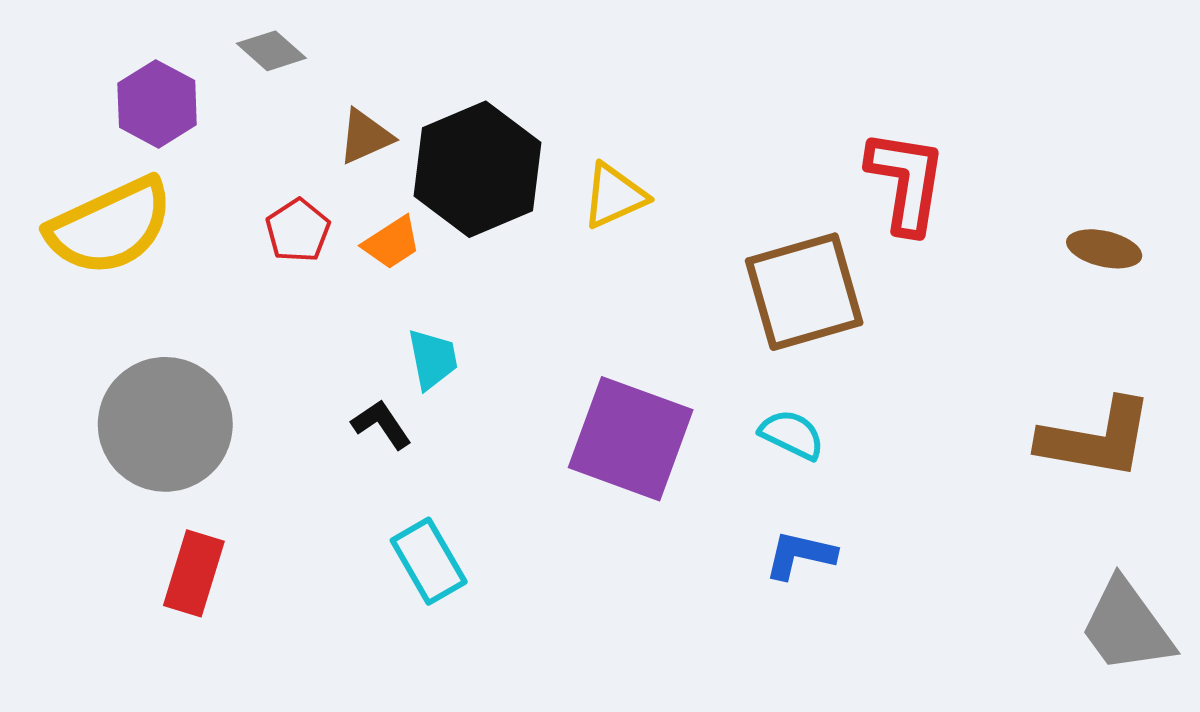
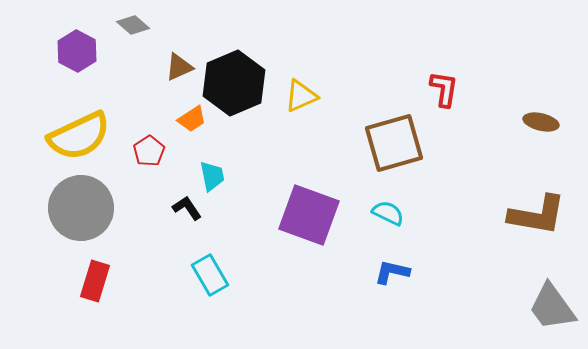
red L-shape: (906, 181) -> (444, 89), size x0.7
yellow semicircle: (110, 226) -> (79, 136), moved
red pentagon: (298, 230) -> (149, 151), moved

